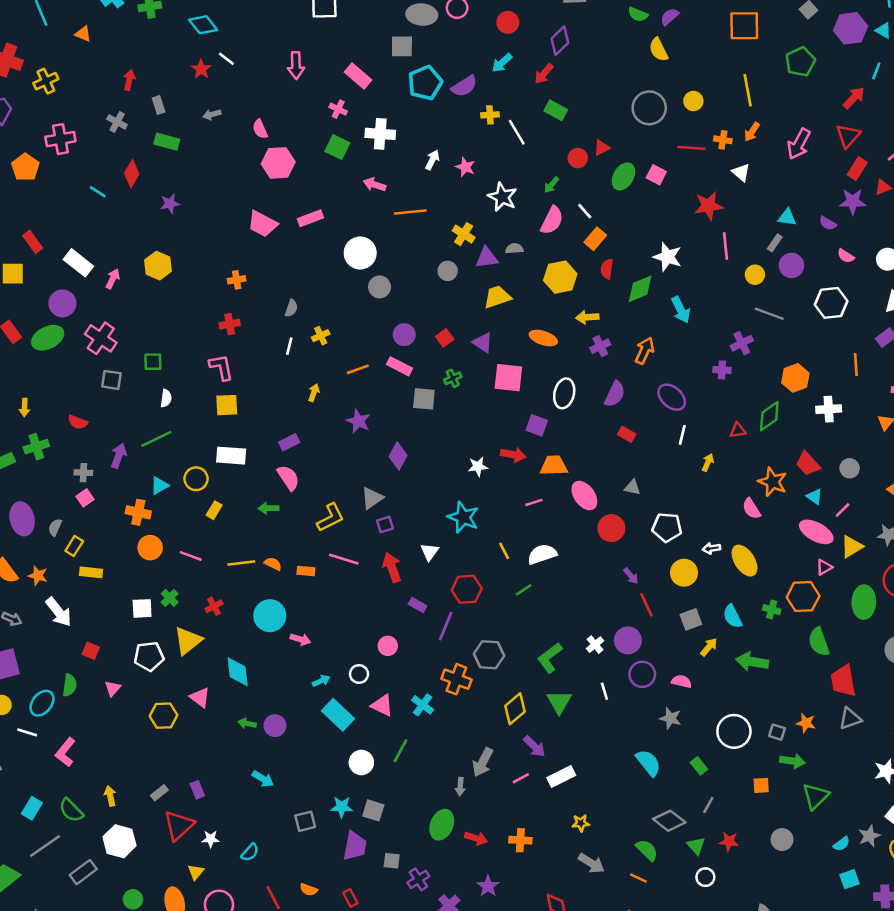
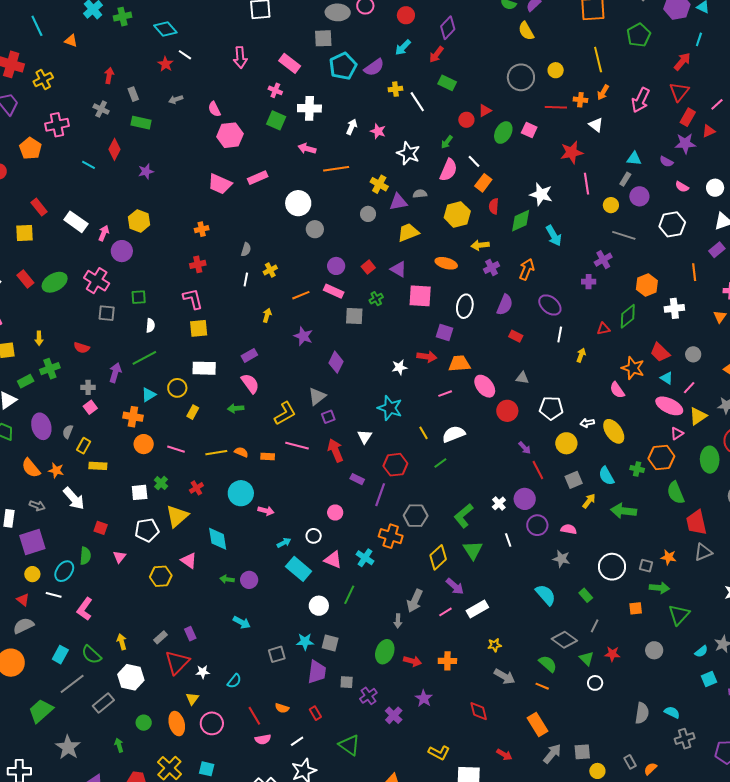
purple circle: (62, 303) -> (122, 251), moved

